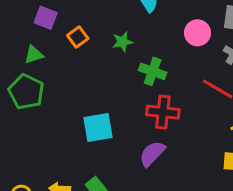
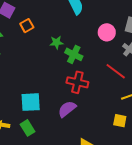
green star: (122, 42) -> (56, 42), moved
cyan square: (98, 127) -> (31, 102), moved

